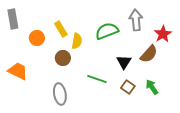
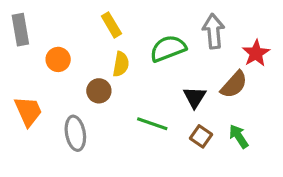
yellow rectangle: (61, 29) -> (111, 25), moved
orange trapezoid: (18, 71) -> (28, 111), turned 40
gray ellipse: (60, 94) -> (75, 133), moved

